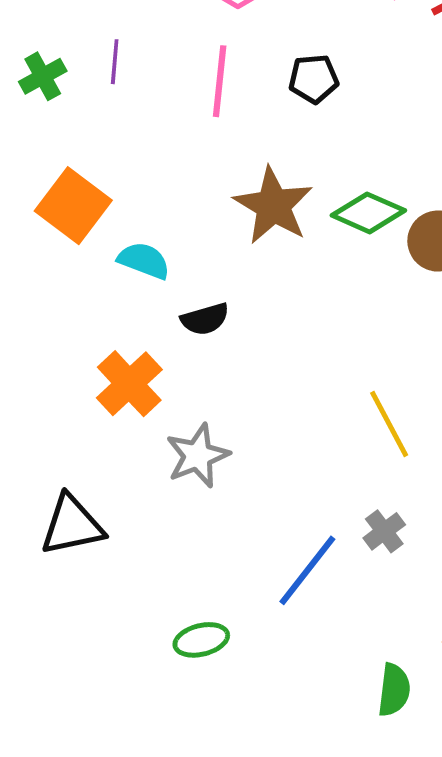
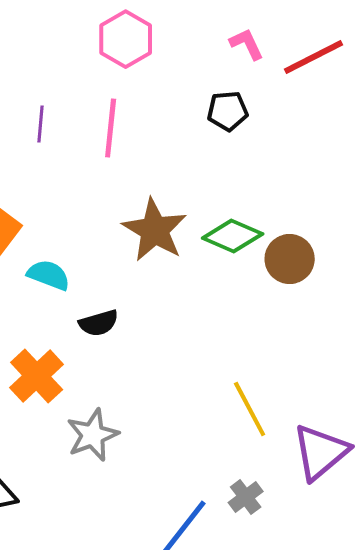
purple line: (115, 62) -> (41, 124), moved
black pentagon: (314, 79) -> (228, 111), moved

